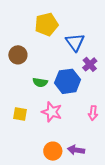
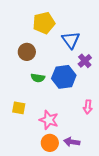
brown circle: (18, 55) -> (27, 52), moved
pink star: (52, 112) -> (49, 120), moved

